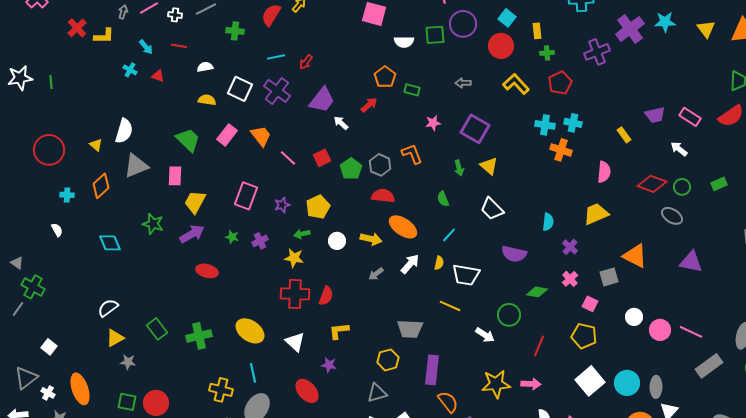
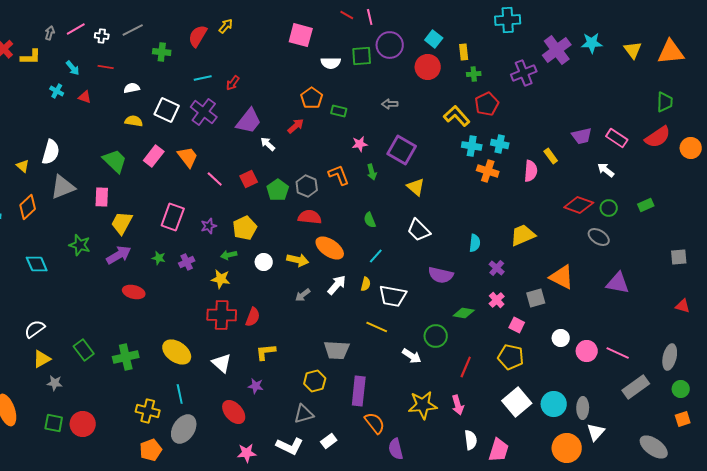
yellow L-shape: (516, 84) -> (457, 116), moved
green arrow: (459, 168) -> (372, 172), moved
pink semicircle: (604, 172) -> (531, 171), moved
pink arrow: (531, 384) -> (458, 405), turned 72

